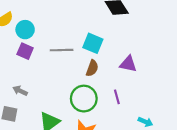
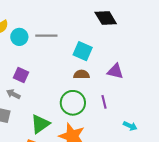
gray line: (62, 50) -> (46, 36), moved
purple square: (25, 51) -> (21, 75), moved
brown semicircle: (92, 68) -> (81, 75), turned -112

